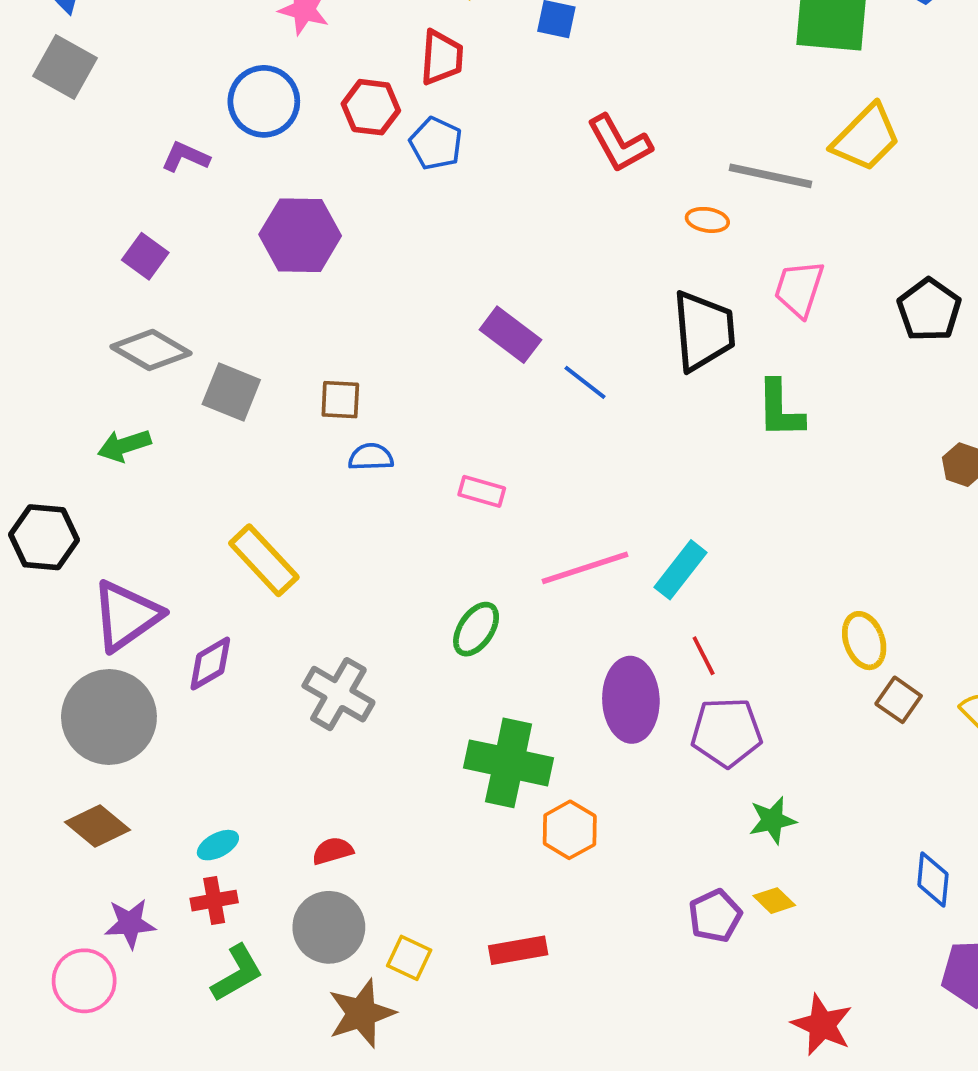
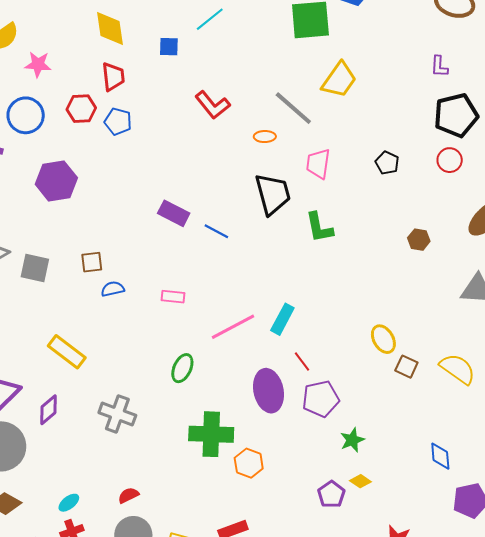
gray line: (770, 176) -> (293, 108), turned 39
black pentagon: (929, 310) -> (387, 163), size x0.7

